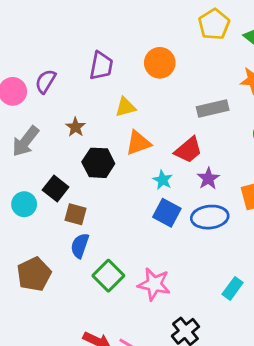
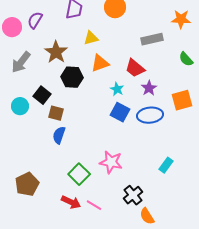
brown star: (76, 127) -> (56, 52), size x1.6
red trapezoid: (188, 150) -> (135, 68), turned 80
brown pentagon: (34, 274) -> (27, 184), moved
green square: (108, 276) -> (79, 174), moved

